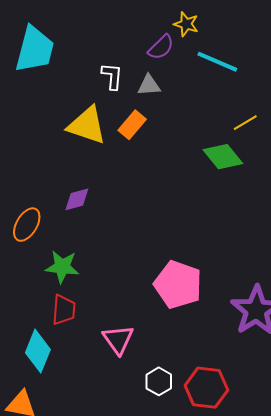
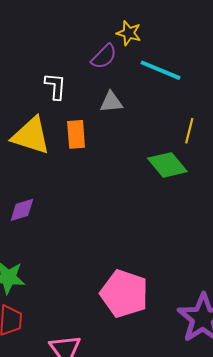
gray triangle: (149, 85) -> (111, 102), moved
yellow line: (245, 123) -> (189, 131), turned -45
orange rectangle: (132, 125) -> (76, 134), turned -44

